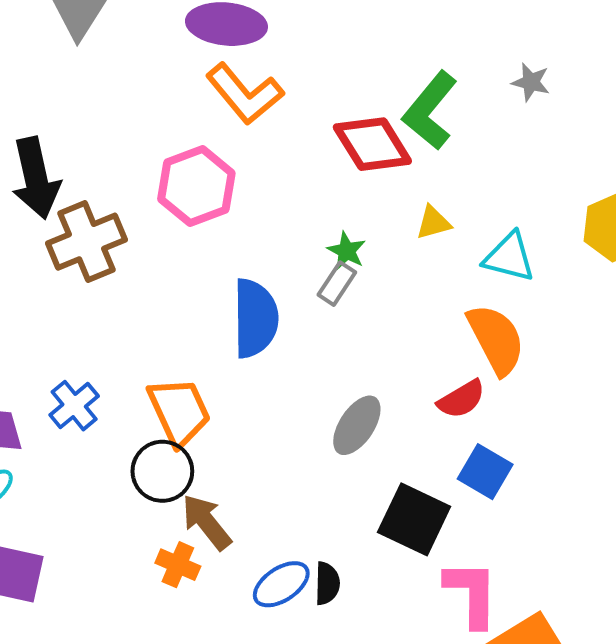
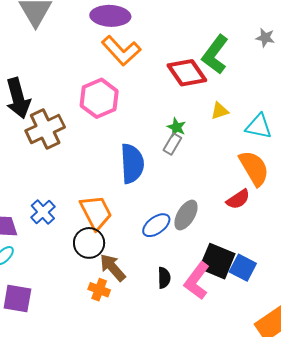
blue square: (485, 472) -> (243, 268), moved
black semicircle: (327, 583) -> (164, 278), moved
blue ellipse: (281, 584) -> (156, 225), moved
pink L-shape: (472, 594) -> (197, 281), moved, turned -141

